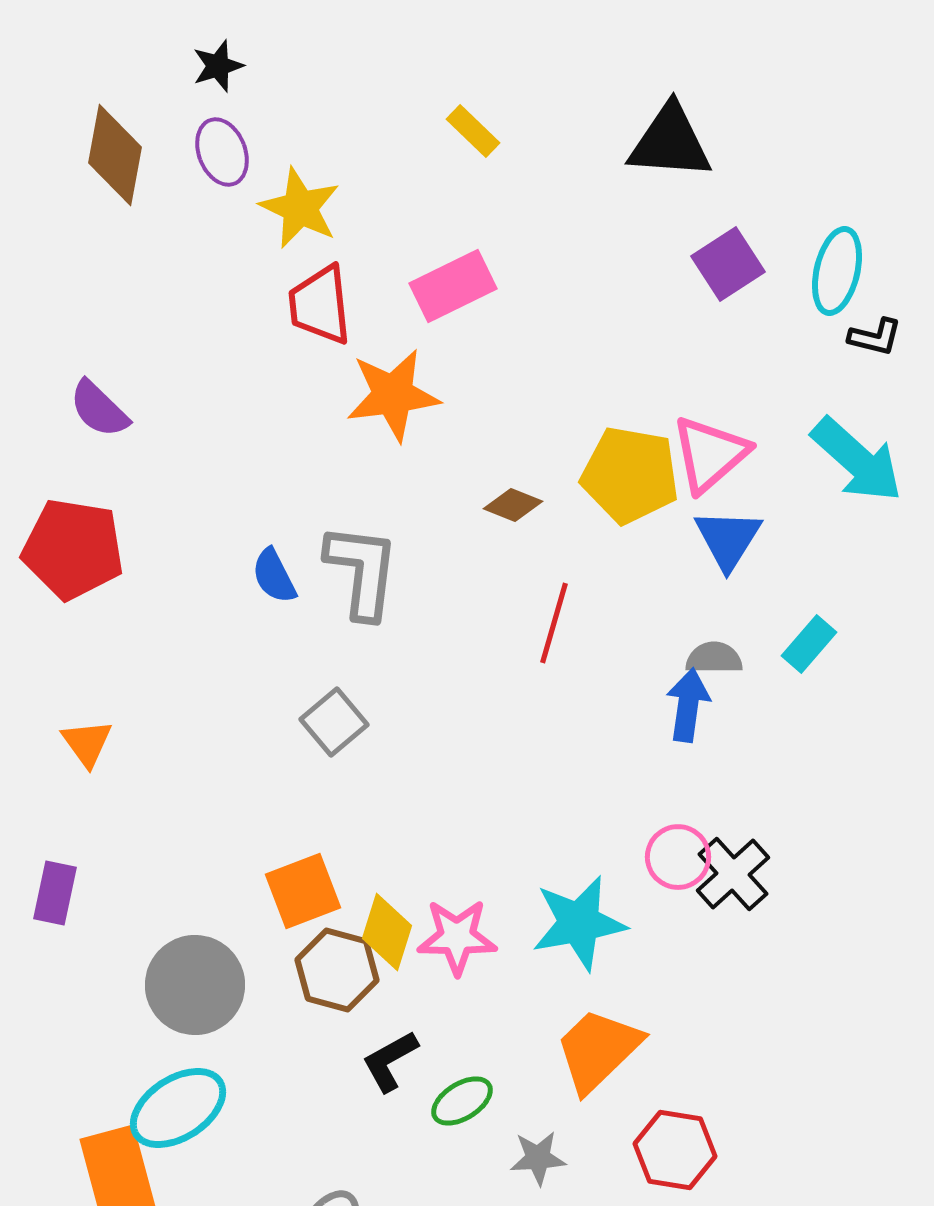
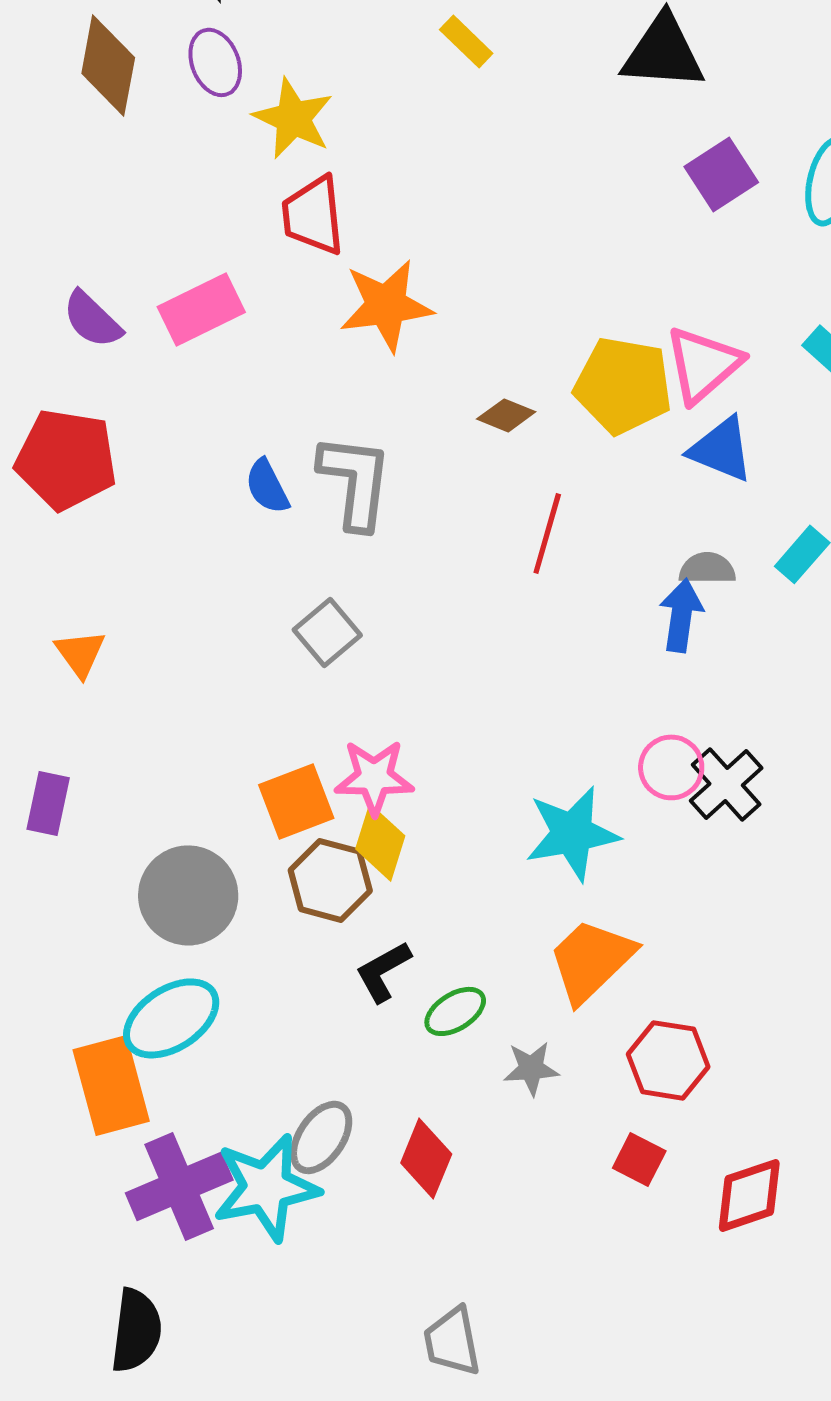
pink rectangle: (453, 286) -> (201, 309), moved
blue triangle: (728, 539) -> (721, 449), turned -40
pink star: (457, 937) -> (374, 777), moved

